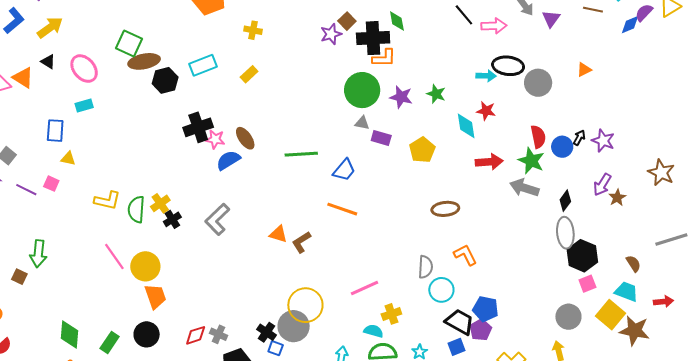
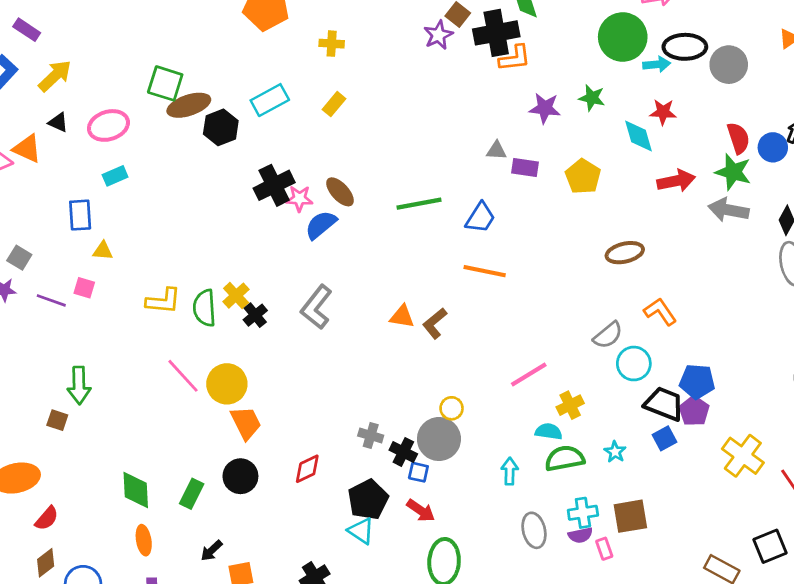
pink ellipse: (84, 69) -> (108, 125), turned -60
green circle: (362, 90) -> (623, 37), moved
gray semicircle: (425, 267) -> (608, 335), turned 55
yellow circle: (305, 305) -> (452, 408), size x0.5
gray cross: (219, 334) -> (371, 436), moved

